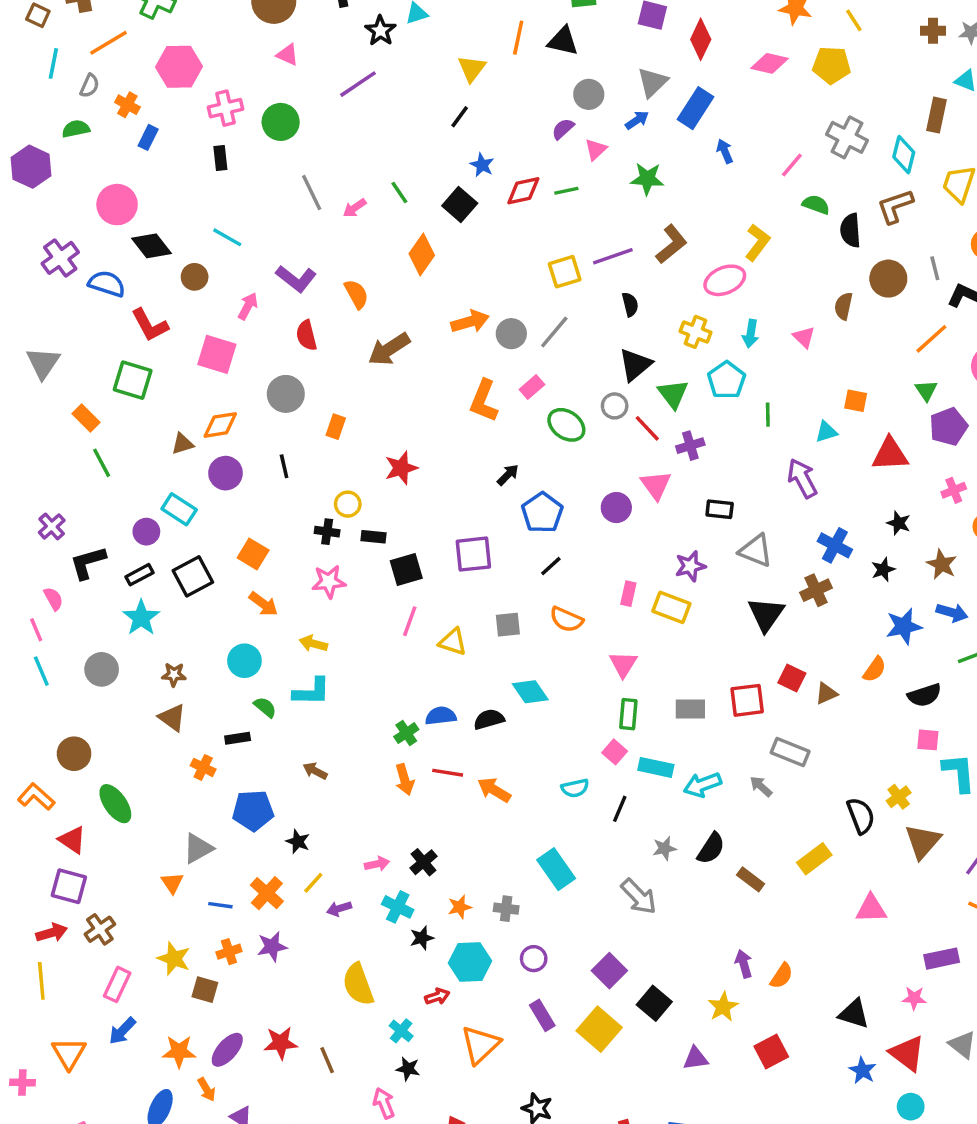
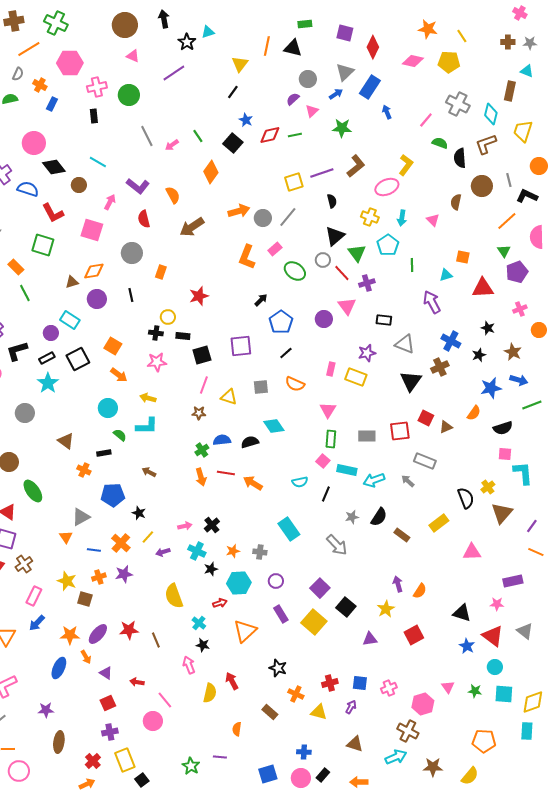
brown star: (174, 675) -> (199, 413), moved

